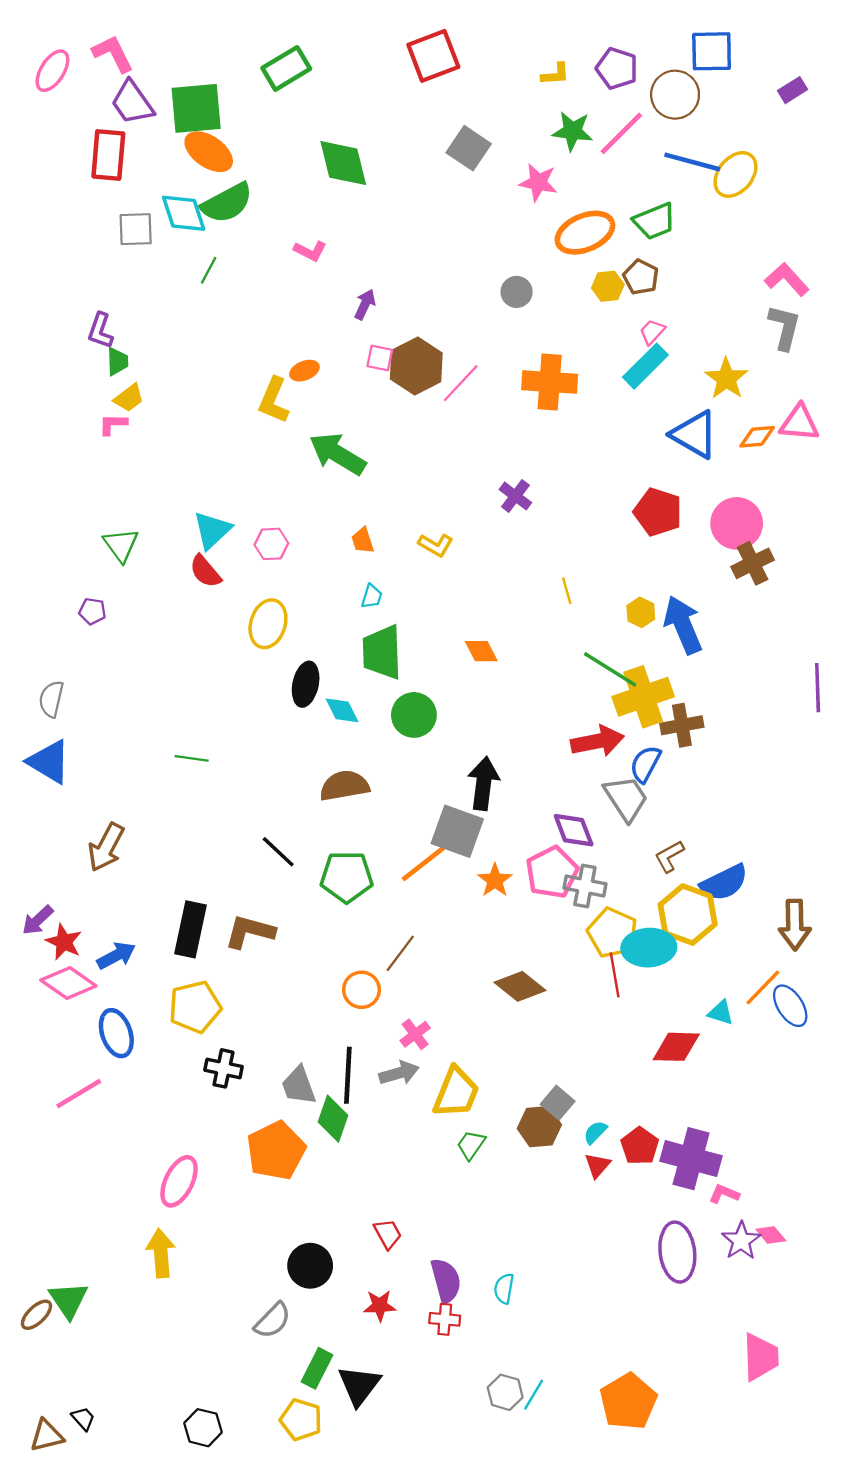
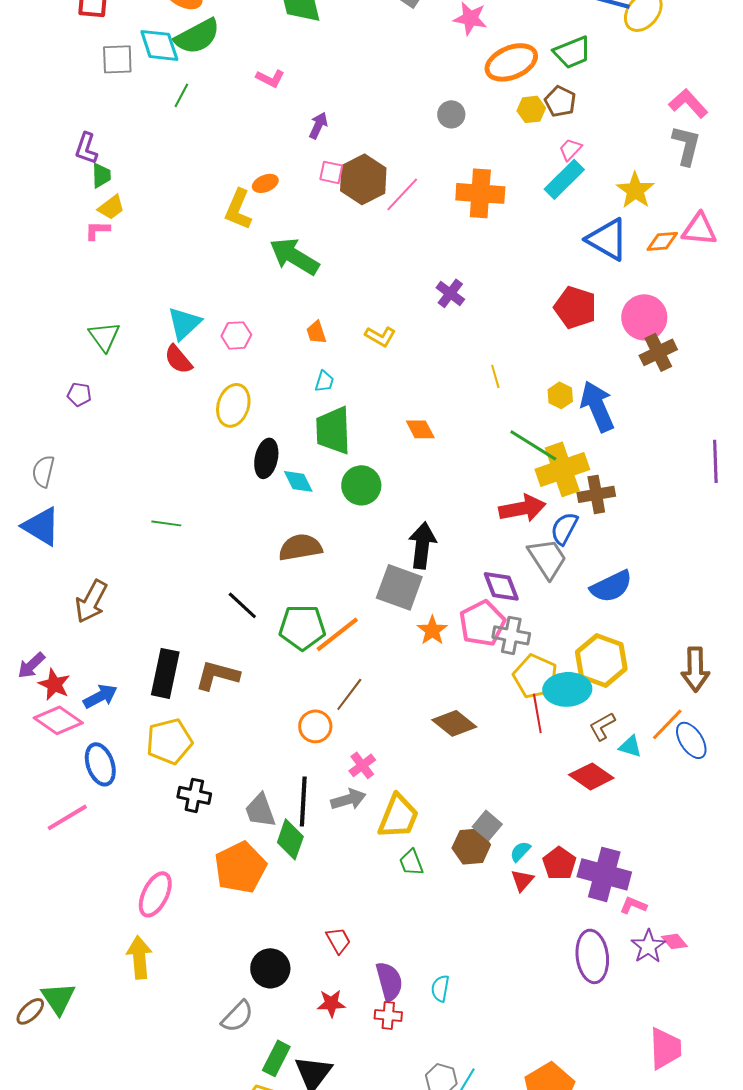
brown L-shape: (669, 856) -> (602, 726), moved
orange line: (425, 862) -> (337, 634), moved
blue semicircle: (724, 883) -> (611, 586), moved
red diamond: (676, 1047) -> (591, 776), turned 33
green trapezoid: (471, 1145) -> (411, 862), turned -56

